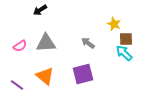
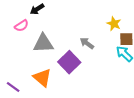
pink semicircle: (20, 46) -> (21, 26), moved
purple square: (83, 74) -> (69, 62), moved, turned -30

